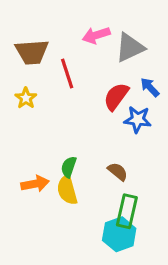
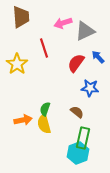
brown trapezoid: (32, 52) -> (21, 17), moved, turned -90
yellow star: (26, 98) -> (17, 64), size x1.5
blue star: (138, 119) -> (90, 88), moved

